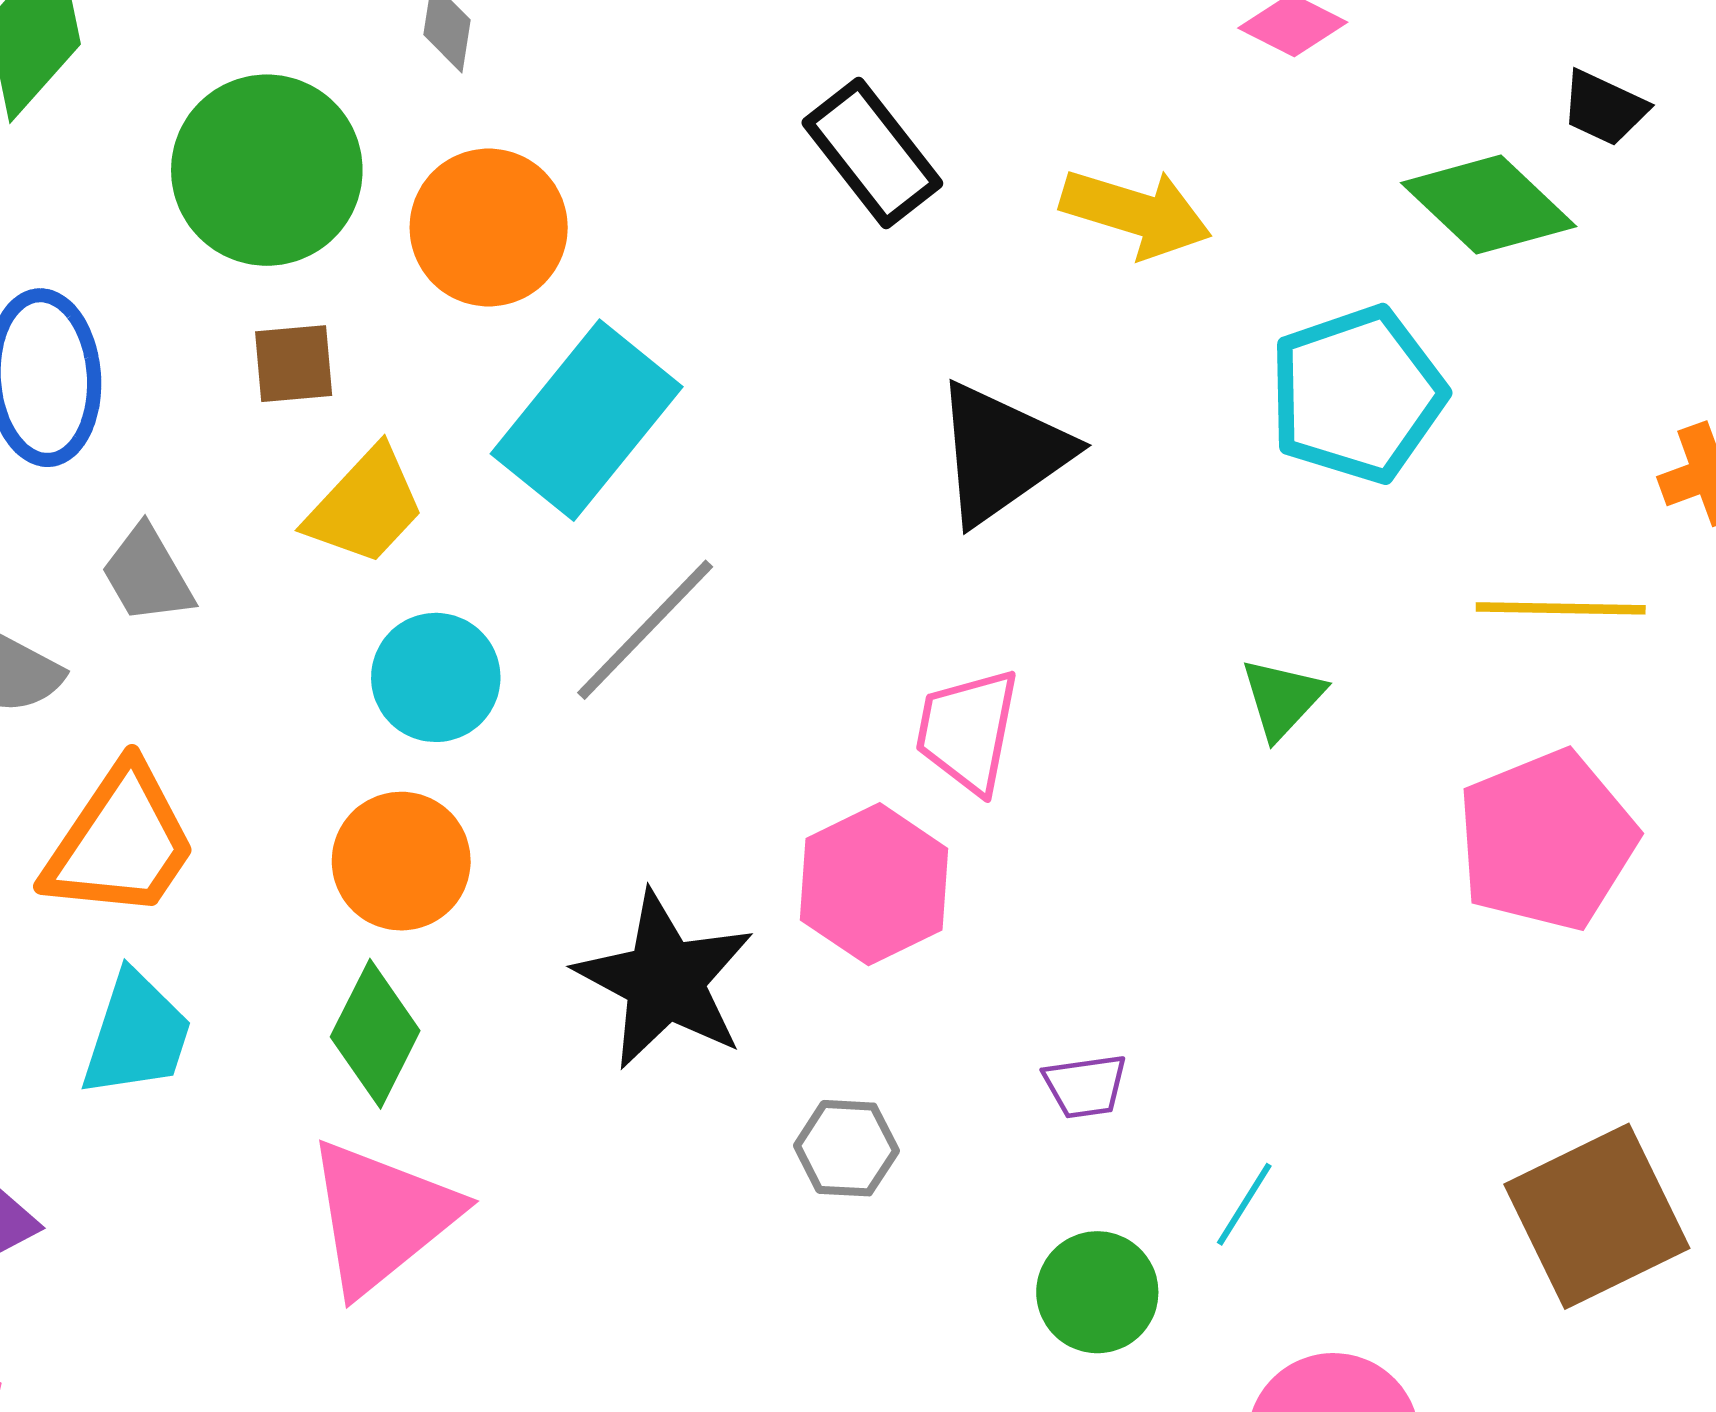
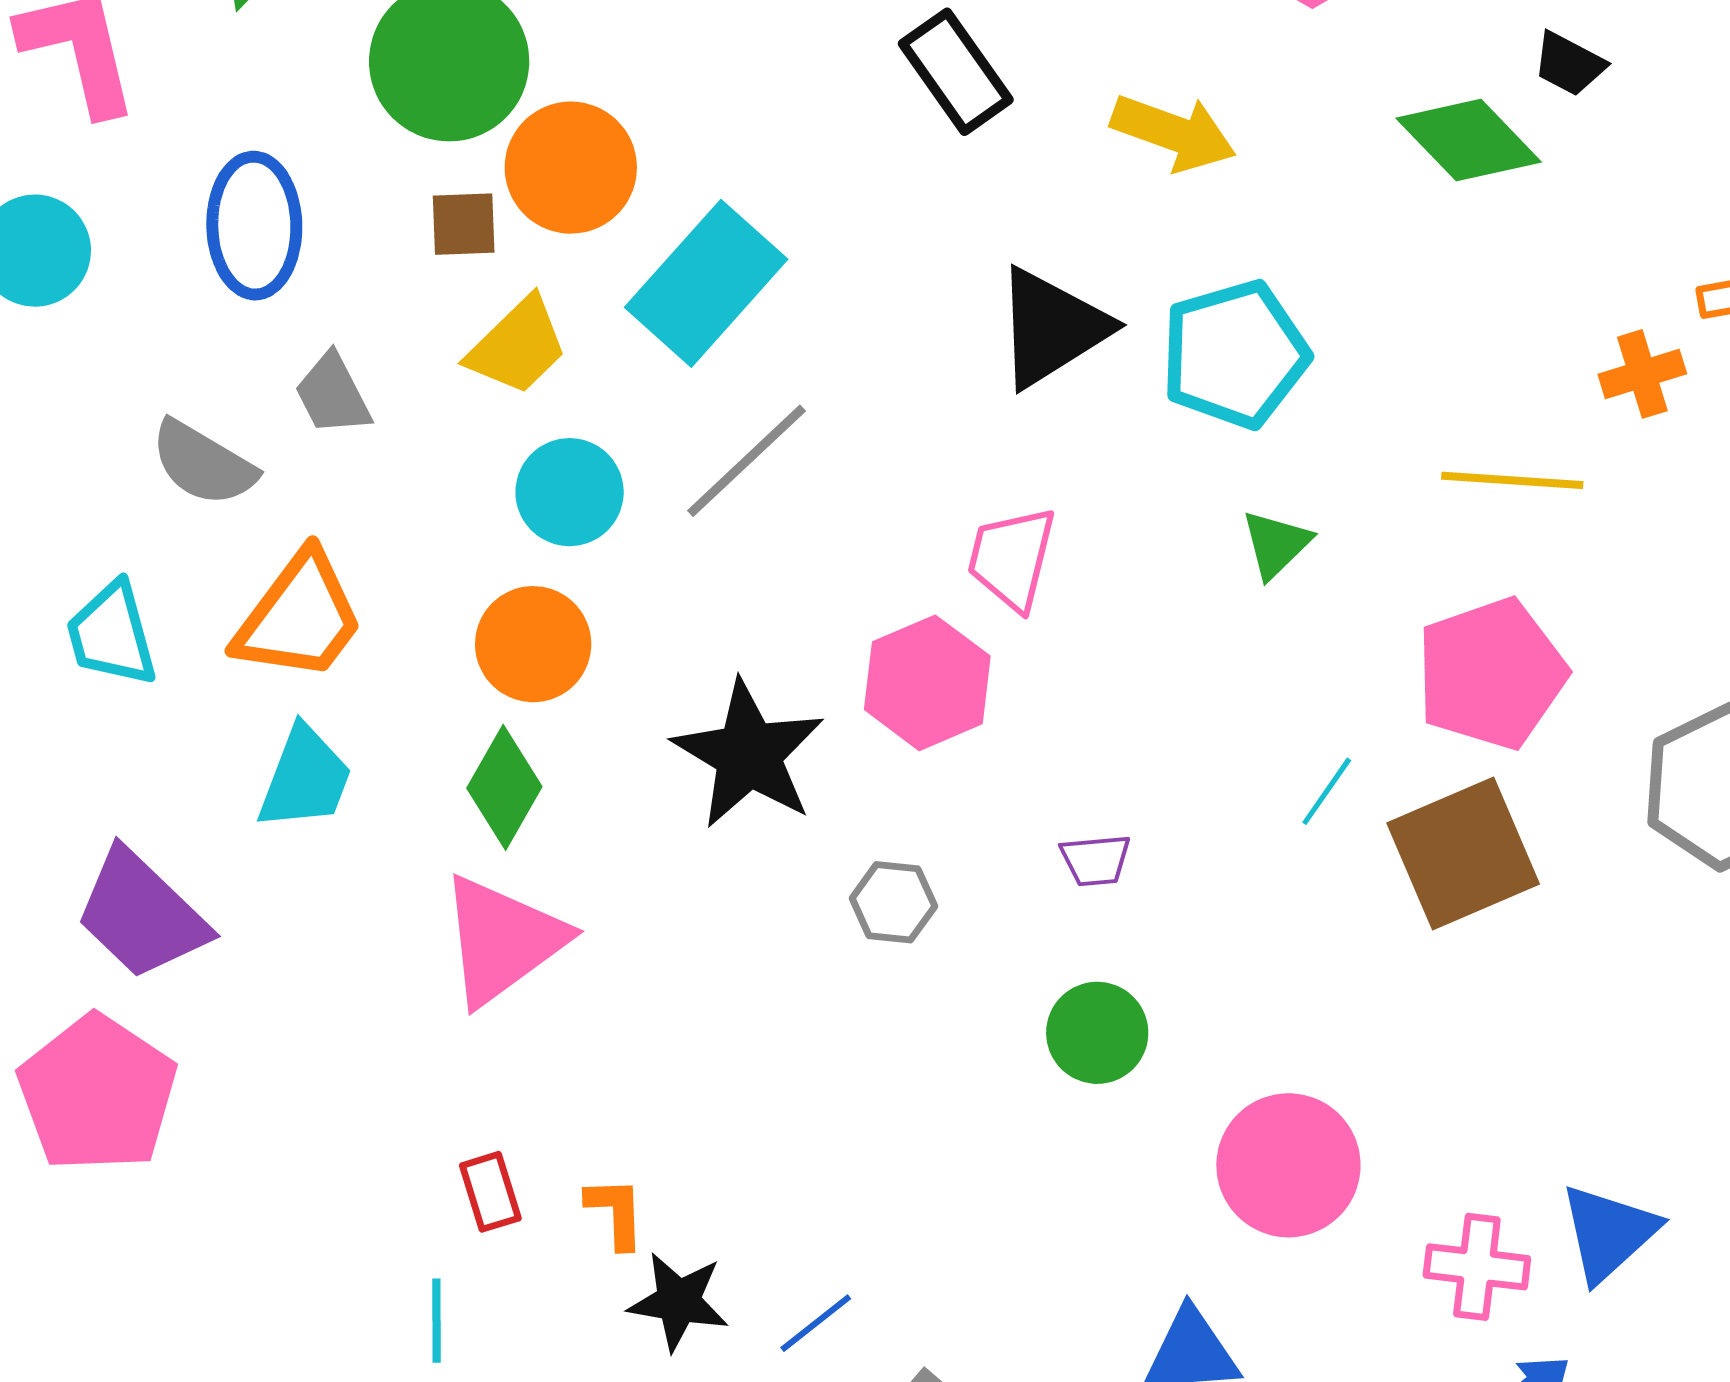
orange circle: (489, 227) -> (571, 168), moved
cyan pentagon: (1357, 394) -> (1235, 354), moved
cyan line: (1244, 1204) -> (1327, 791), moved
brown square: (1597, 1216) -> (1463, 853), moved

